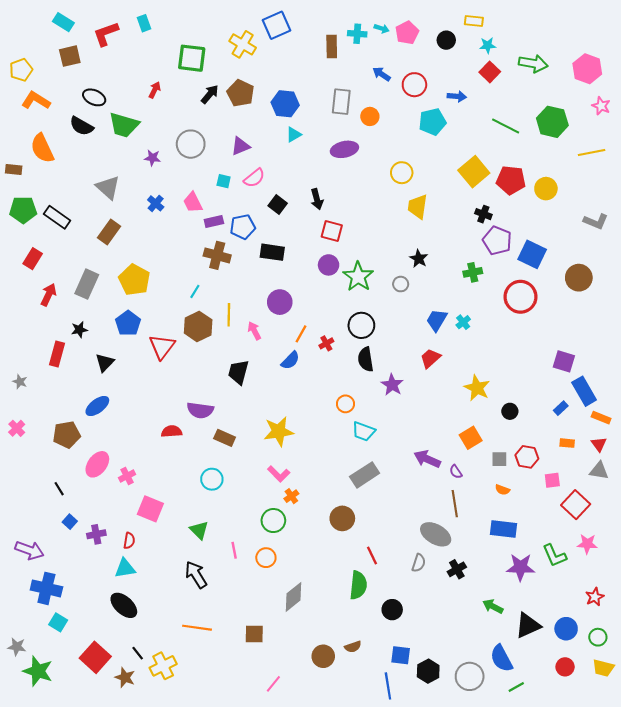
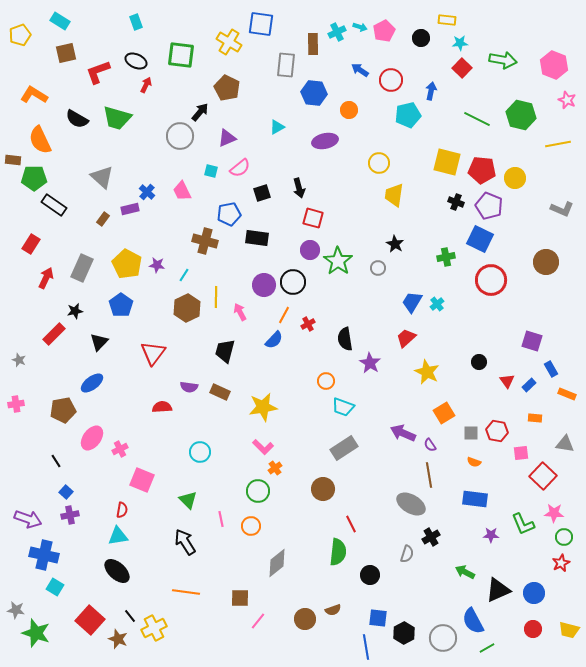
blue square: (277, 25) -> (261, 24), turned 32
red L-shape: (106, 34) -> (98, 72), moved
cyan cross: (357, 34) -> (337, 32), turned -30
yellow pentagon: (21, 70) -> (20, 35), moved
black arrow: (210, 94) -> (200, 112), moved
blue arrow: (457, 96) -> (431, 91), turned -84
black ellipse: (94, 97) -> (136, 61), moved
gray rectangle: (341, 102) -> (286, 65), moved
blue hexagon: (285, 104) -> (314, 93), moved
purple star: (152, 158) -> (157, 265), moved
yellow square: (474, 172) -> (447, 162), turned -36
black square: (278, 204) -> (262, 193), turned 36
green pentagon: (23, 210) -> (34, 178), moved
purple rectangle: (214, 221) -> (130, 209), moved
brown rectangle: (109, 232) -> (103, 219), size x0.6
purple pentagon: (497, 241) -> (489, 206), moved
blue square: (532, 254) -> (480, 239), moved
black circle: (361, 325) -> (293, 282), moved
red triangle: (162, 347) -> (153, 353), moved
red rectangle: (57, 354) -> (54, 334), turned 30
yellow star: (477, 388) -> (427, 372), moved
blue rectangle: (584, 391) -> (551, 369), size x0.6
purple semicircle: (200, 410) -> (189, 387), size x0.7
black circle: (510, 411) -> (479, 362), moved
pink cross: (17, 428) -> (16, 404), turned 35
brown rectangle: (225, 438) -> (220, 392), moved
red triangle: (599, 444) -> (507, 381), moved
purple cross: (96, 534) -> (70, 515), moved
gray semicircle: (419, 563) -> (407, 554), moved
purple star: (520, 567) -> (491, 535), size x0.6
green circle: (598, 637) -> (564, 537), moved
pink line: (273, 684) -> (258, 621), moved

